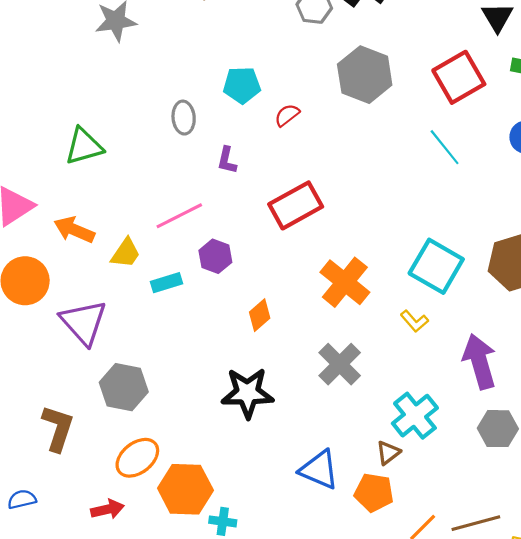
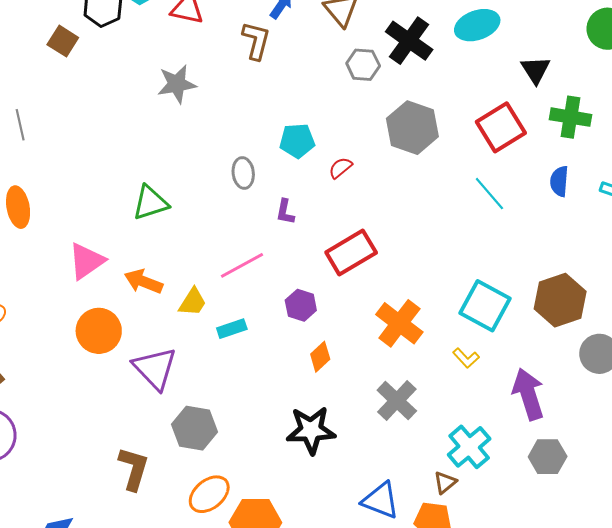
purple hexagon: (215, 256) -> (301, 305), moved

